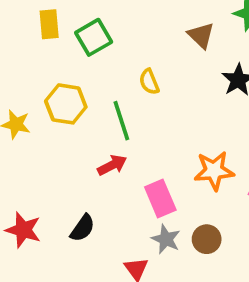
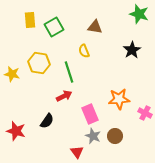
brown triangle: (201, 35) -> (95, 27), moved, turned -35
black semicircle: (83, 228) -> (47, 121), moved

